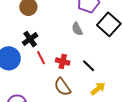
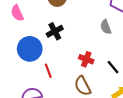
red line: (41, 58) -> (48, 71), moved

